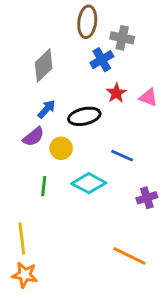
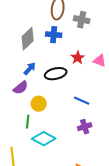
blue cross: (102, 60) -> (54, 35), moved, turned 35
yellow circle: (61, 148) -> (39, 104), moved
cyan diamond: (89, 183) -> (44, 139), moved
purple cross: (147, 198) -> (85, 127), moved

